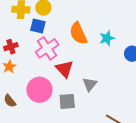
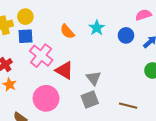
orange semicircle: (78, 33) -> (67, 32), size x0.7
gray square: (67, 101) -> (90, 99), moved

